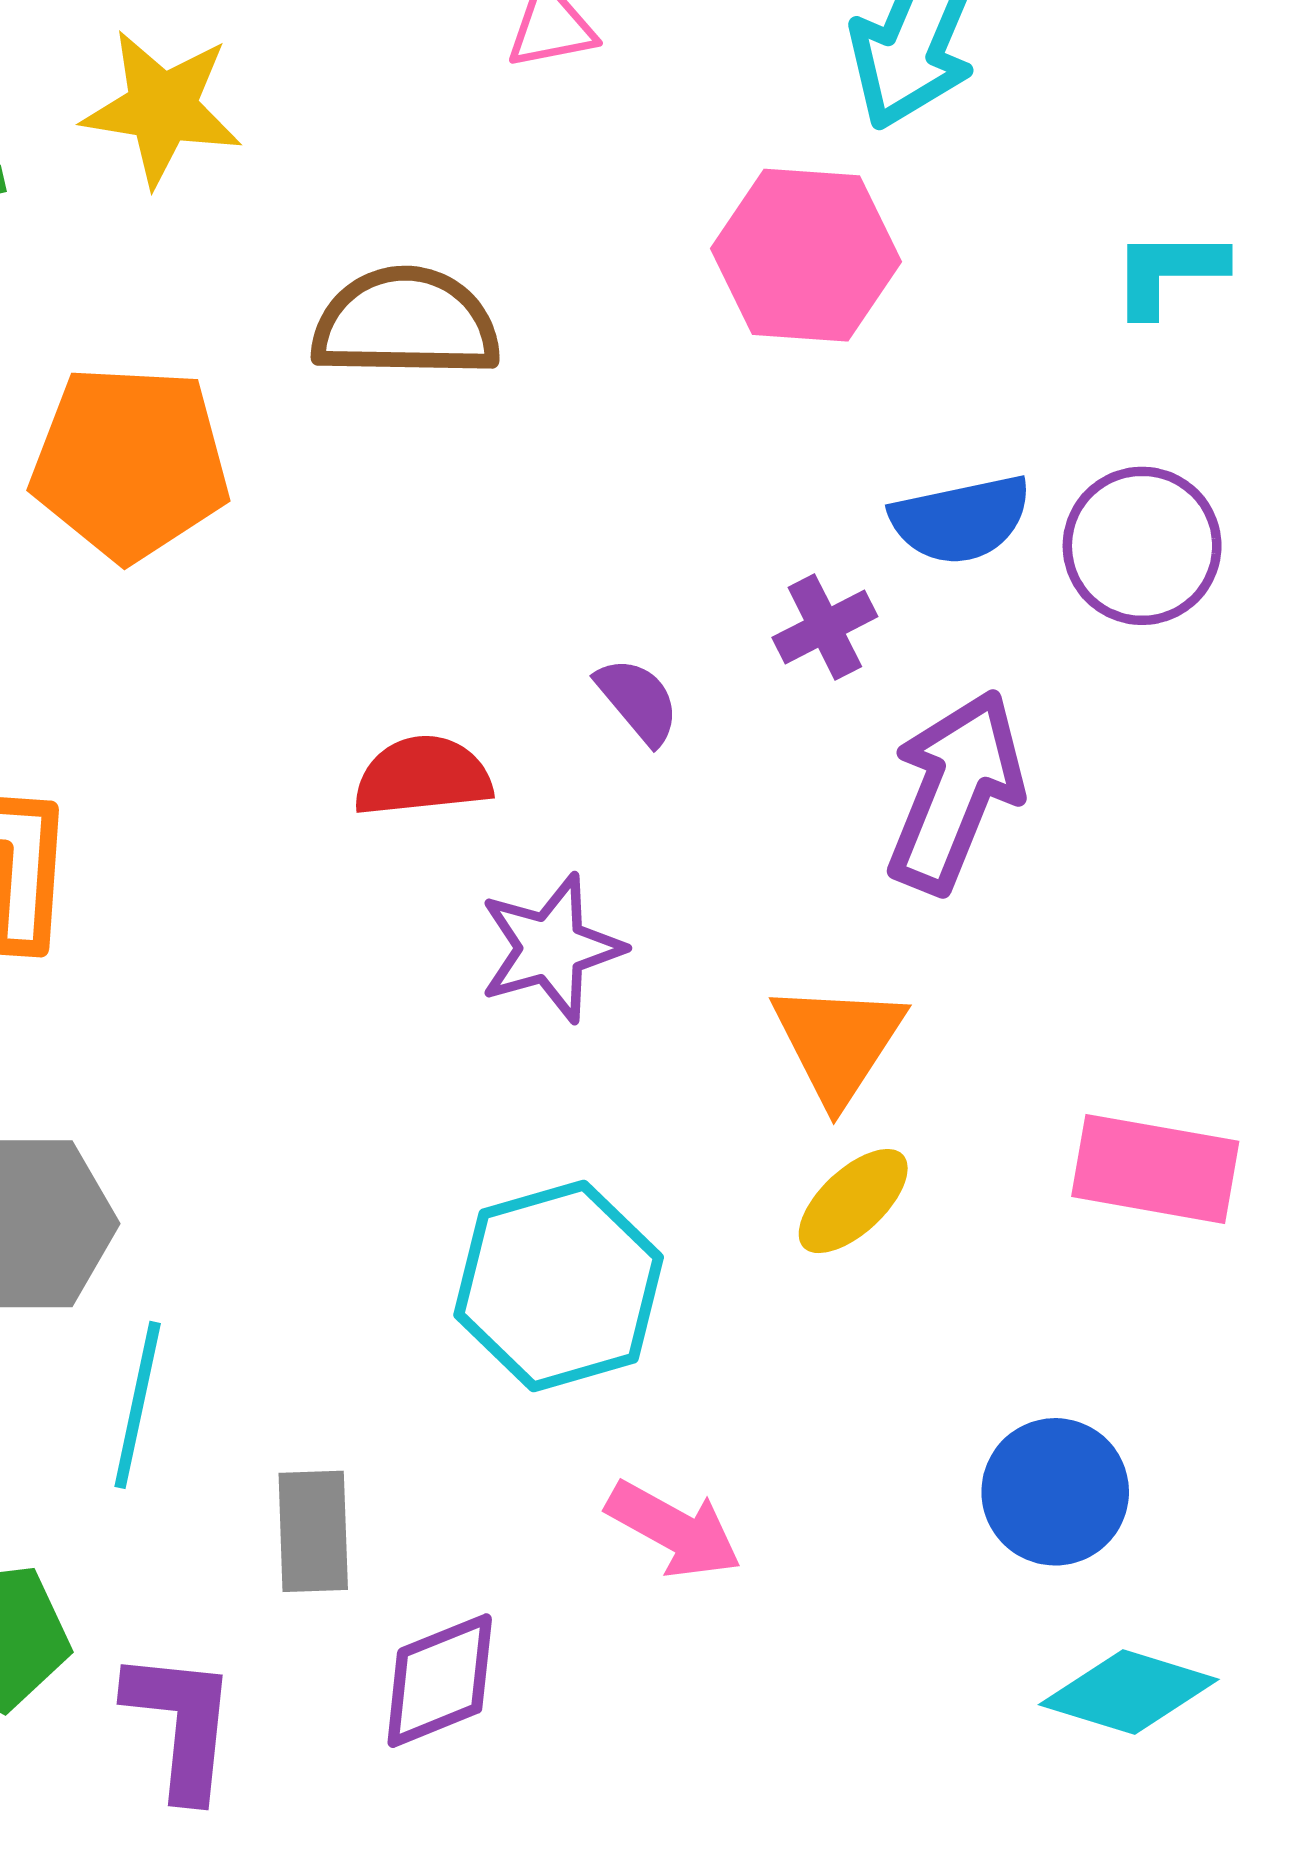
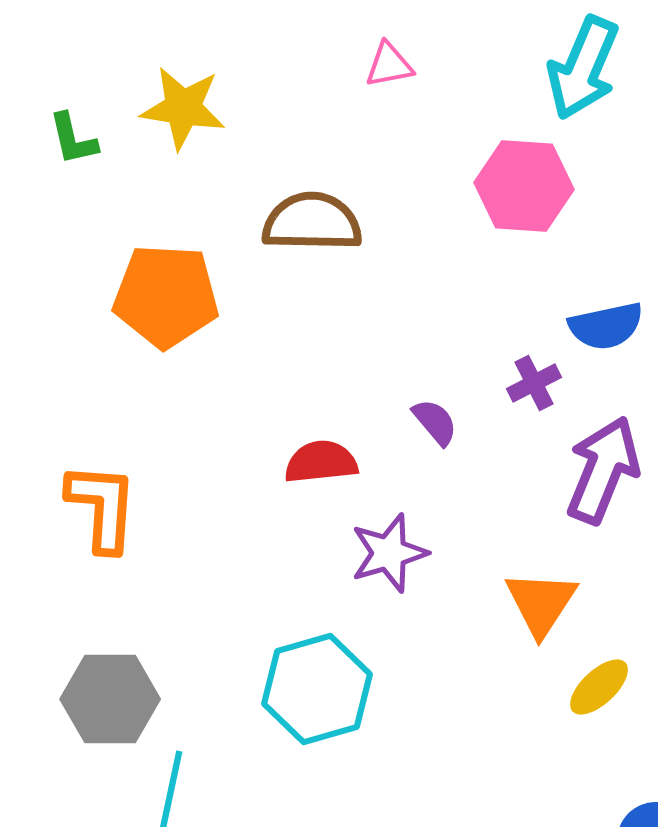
yellow ellipse: (853, 1201) -> (599, 687), moved
cyan hexagon: (559, 1286) -> (317, 689), moved

